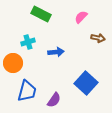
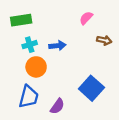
green rectangle: (41, 14) -> (21, 20), moved, turned -36
blue arrow: (56, 52) -> (57, 46), moved
orange circle: (13, 63) -> (36, 67), moved

